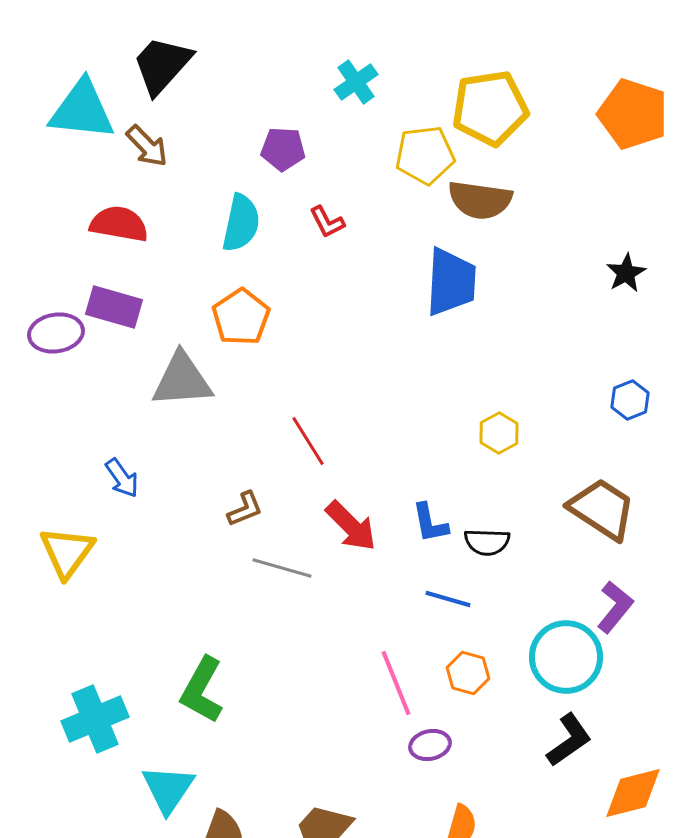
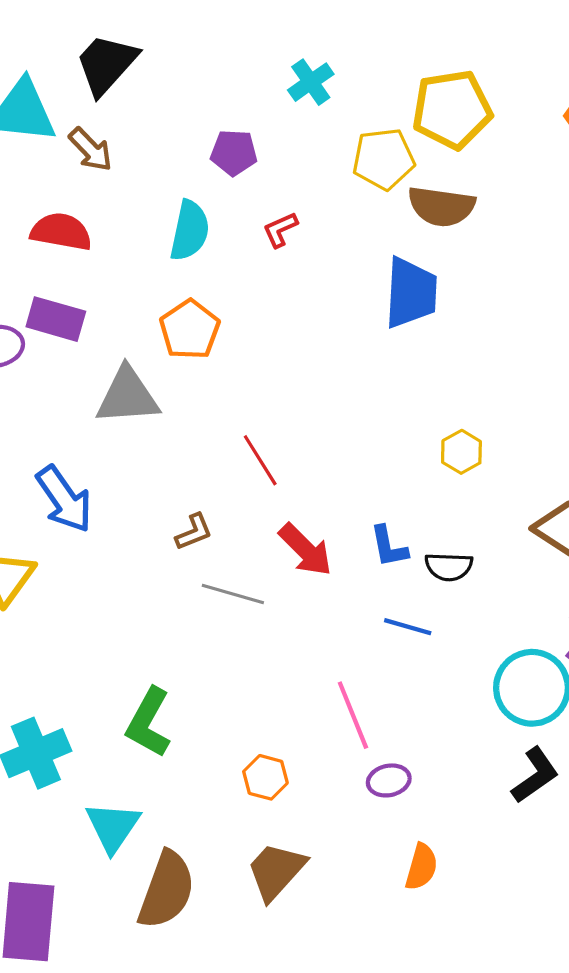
red L-shape: (327, 222) -> (280, 230), turned 93
blue arrow: (122, 478) -> (64, 499), size x1.6
orange hexagon: (468, 673) -> (265, 777), moved

